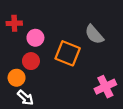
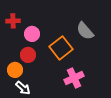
orange square: (68, 53) -> (61, 48), turned 30
pink cross: (105, 87) -> (74, 78), moved

